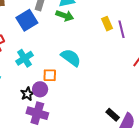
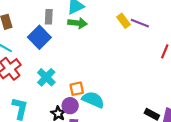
purple line: (121, 29) -> (140, 23), turned -42
cyan semicircle: (71, 58) -> (93, 100), moved

